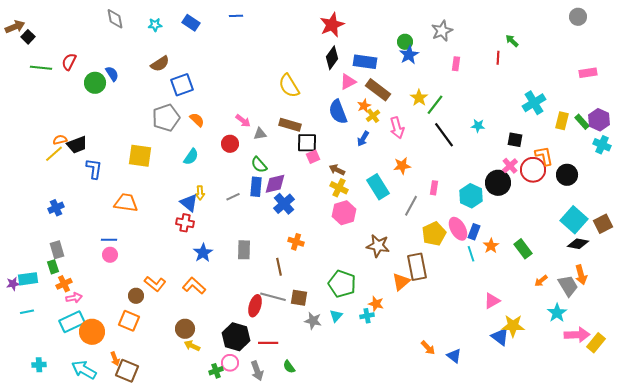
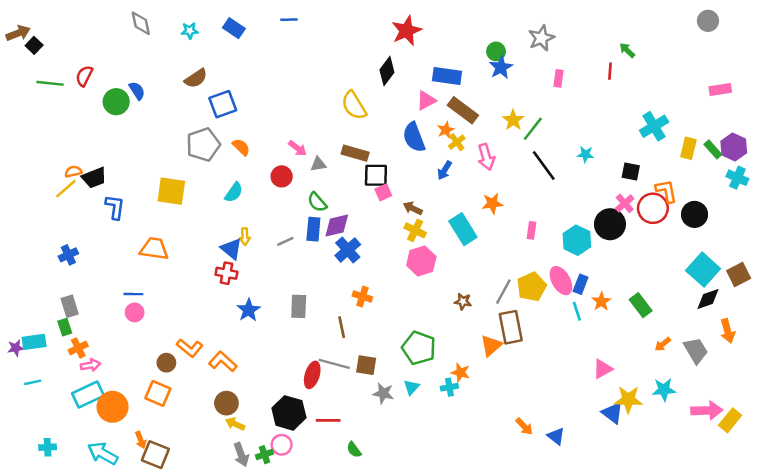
black diamond: (332, 58) -> (387, 71), moved
gray line: (411, 206) -> (503, 292), moved
black diamond: (578, 244) -> (708, 299), turned -30
brown star: (378, 246) -> (463, 301), size x0.6
orange arrow: (581, 275) -> (728, 331), moved
orange L-shape: (194, 286) -> (223, 361), moved
cyan star: (557, 313) -> (664, 390), moved, turned 30
gray arrow: (257, 371) -> (241, 455), moved

